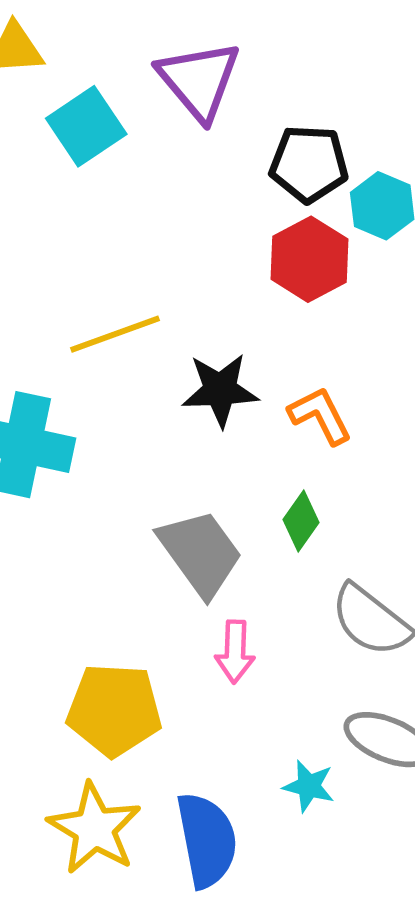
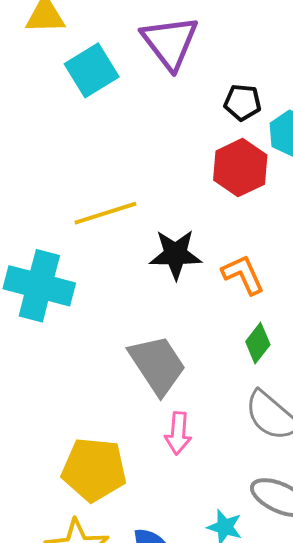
black pentagon: (309, 164) -> (243, 102), size x0.7
green diamond: (301, 521) -> (258, 343), moved

